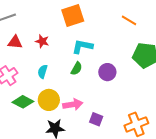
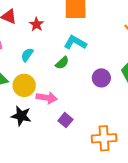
purple circle: (107, 72) -> (101, 78), moved

